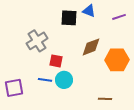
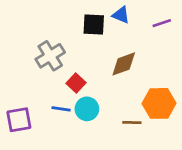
orange hexagon: (117, 60) -> (159, 103), moved
red square: (56, 61) -> (76, 83), turned 32
brown line: (105, 99) -> (132, 122), moved

